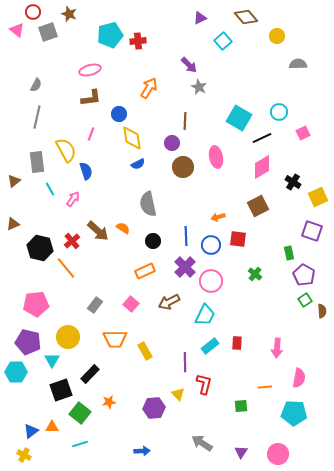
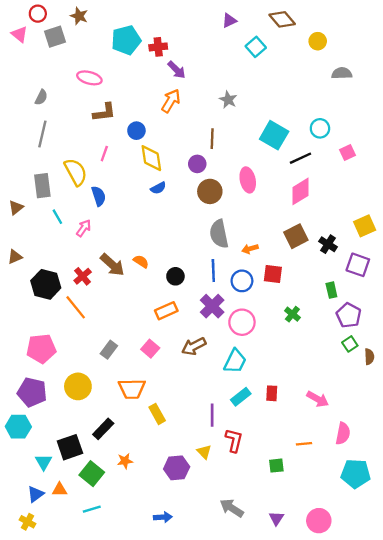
purple arrow: (189, 65) -> (177, 70), moved
pink ellipse: (90, 70) -> (89, 78), moved, turned 30
black cross: (293, 182) -> (328, 244), moved
gray semicircle: (148, 204) -> (219, 234), moved
pink arrow: (277, 348) -> (318, 399), turned -66
yellow rectangle: (145, 351) -> (157, 414), moved
cyan triangle: (52, 360) -> (44, 462), moved
cyan pentagon: (294, 413) -> (356, 474), moved

